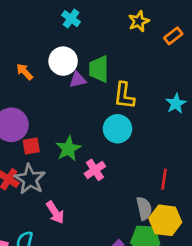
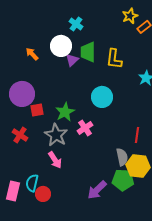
cyan cross: (71, 19) -> (76, 24), moved
yellow star: (139, 21) -> (130, 16), moved
purple triangle: (78, 80) -> (72, 60), turned -32
yellow L-shape: (124, 96) -> (114, 59), moved
gray star: (30, 179) -> (56, 135), moved

